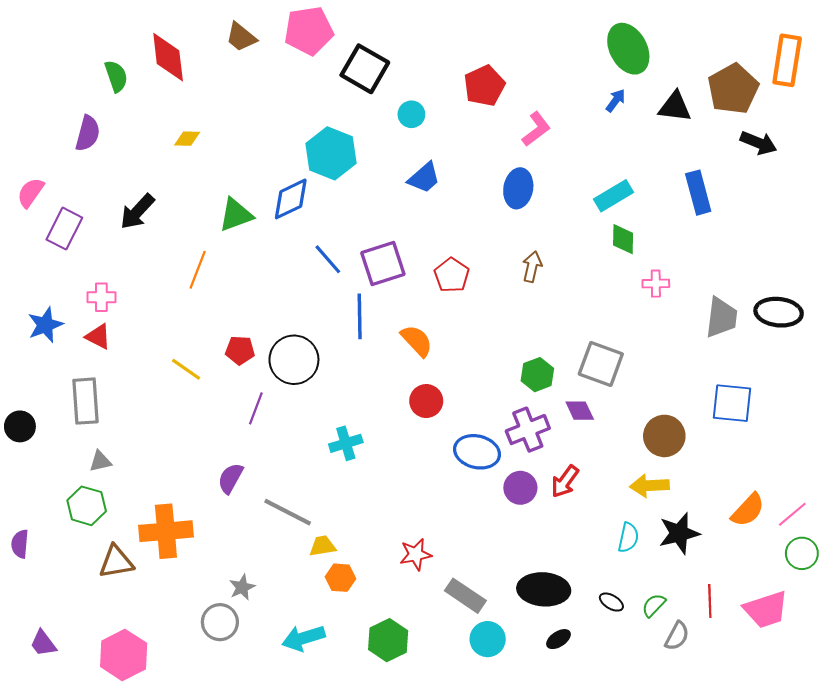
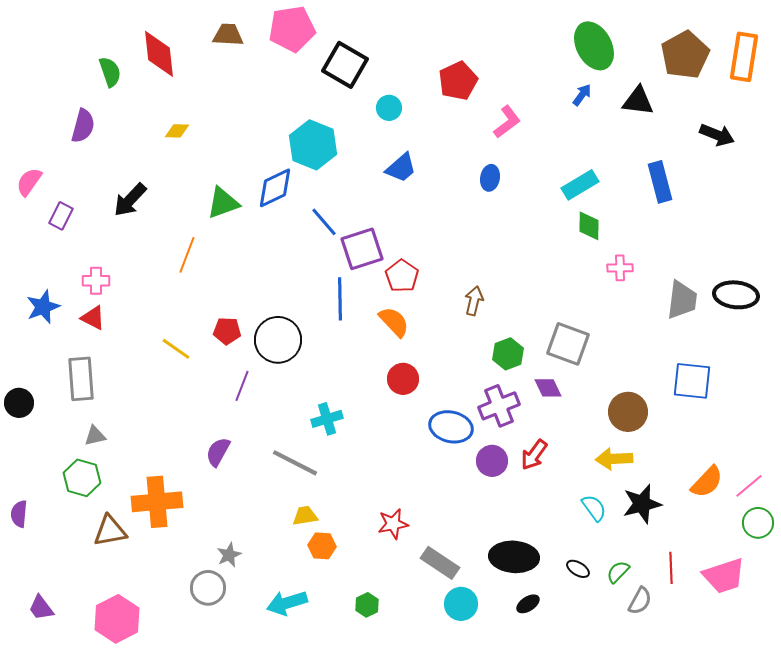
brown trapezoid: (241, 37) -> (228, 35), turned 144
brown pentagon: (733, 89) -> (685, 55), moved
blue ellipse: (518, 188) -> (490, 178), size x0.7
purple rectangle: (64, 229) -> (61, 216), size x0.7
blue line: (328, 259) -> (324, 222), moved
brown arrow: (532, 267) -> (474, 301), moved
red pentagon: (452, 275) -> (402, 276), moved
gray line: (288, 512) -> (295, 463), moved
cyan semicircle: (628, 538) -> (594, 508), turned -48
green hexagon: (388, 640) -> (367, 605), size x0.6

